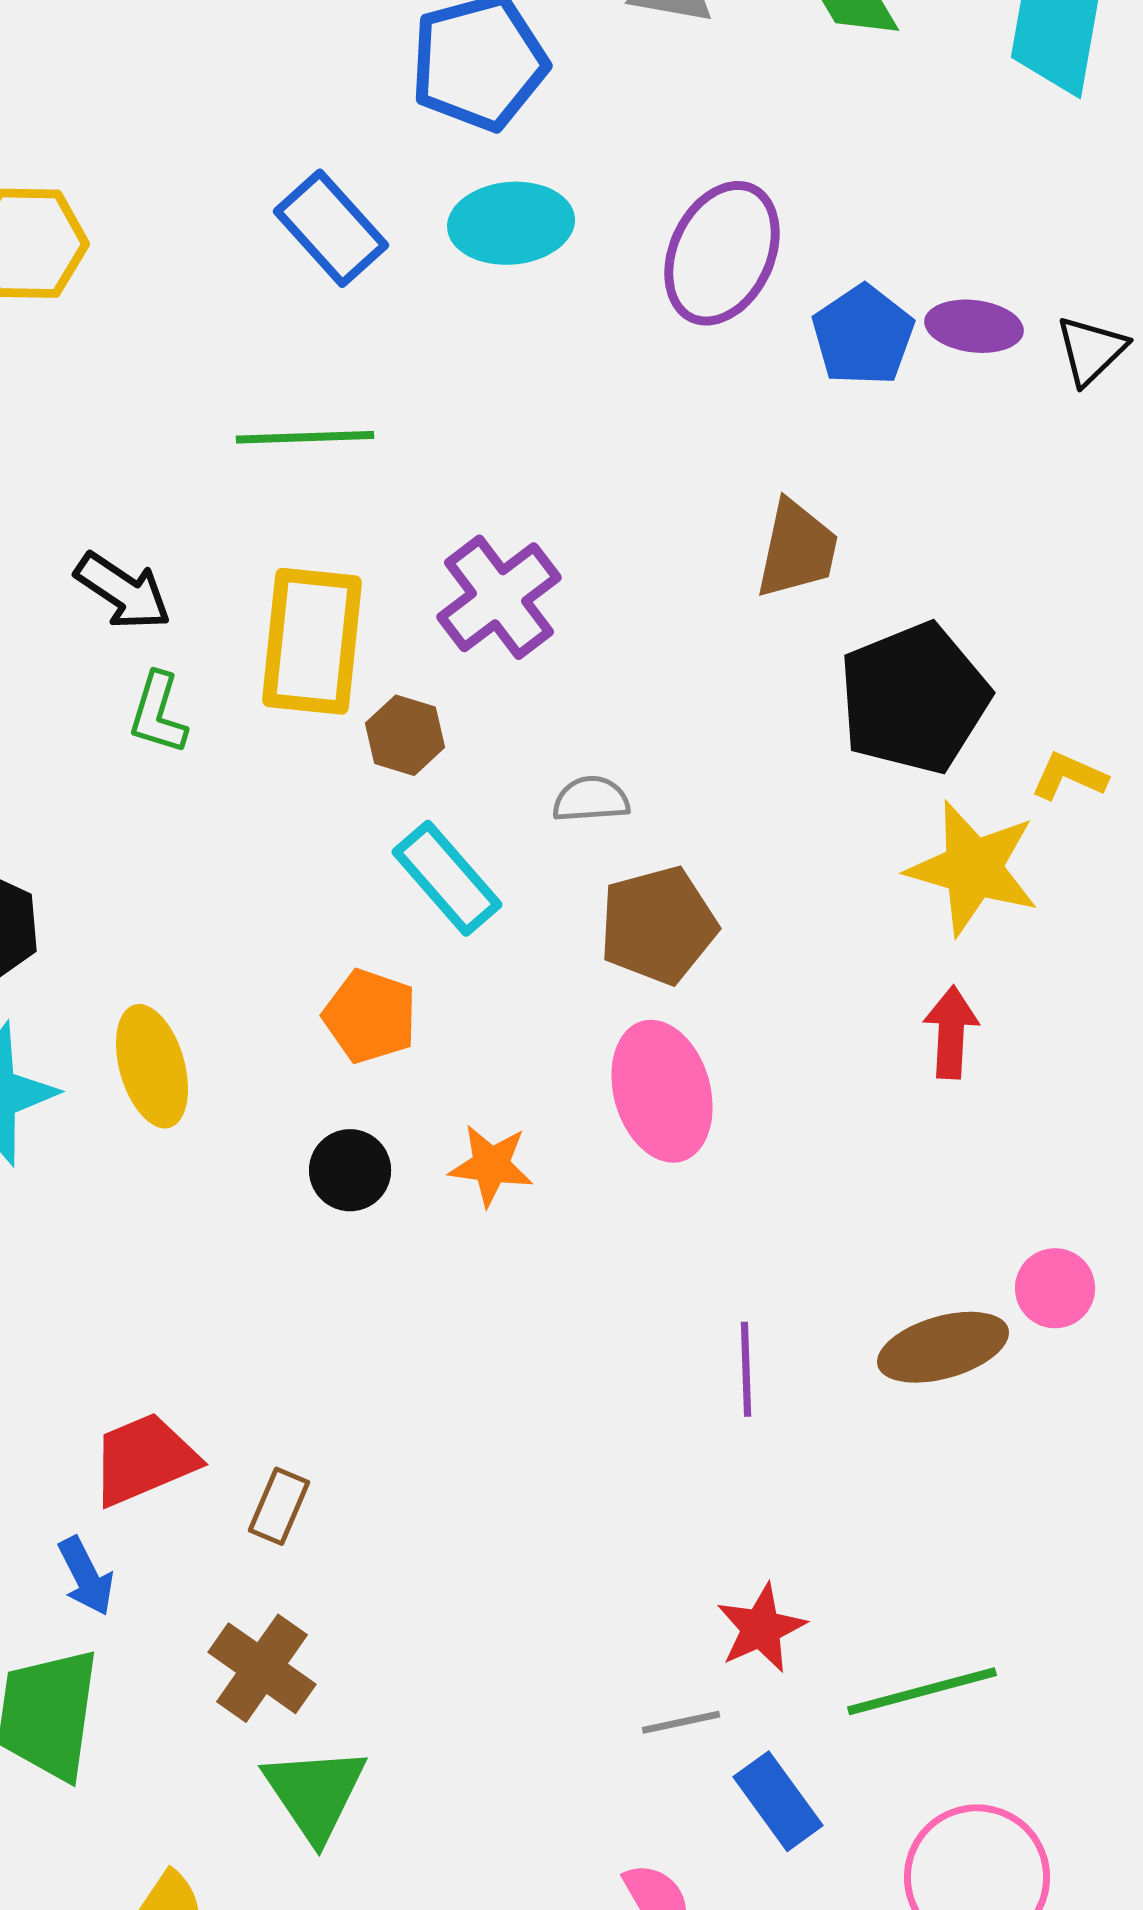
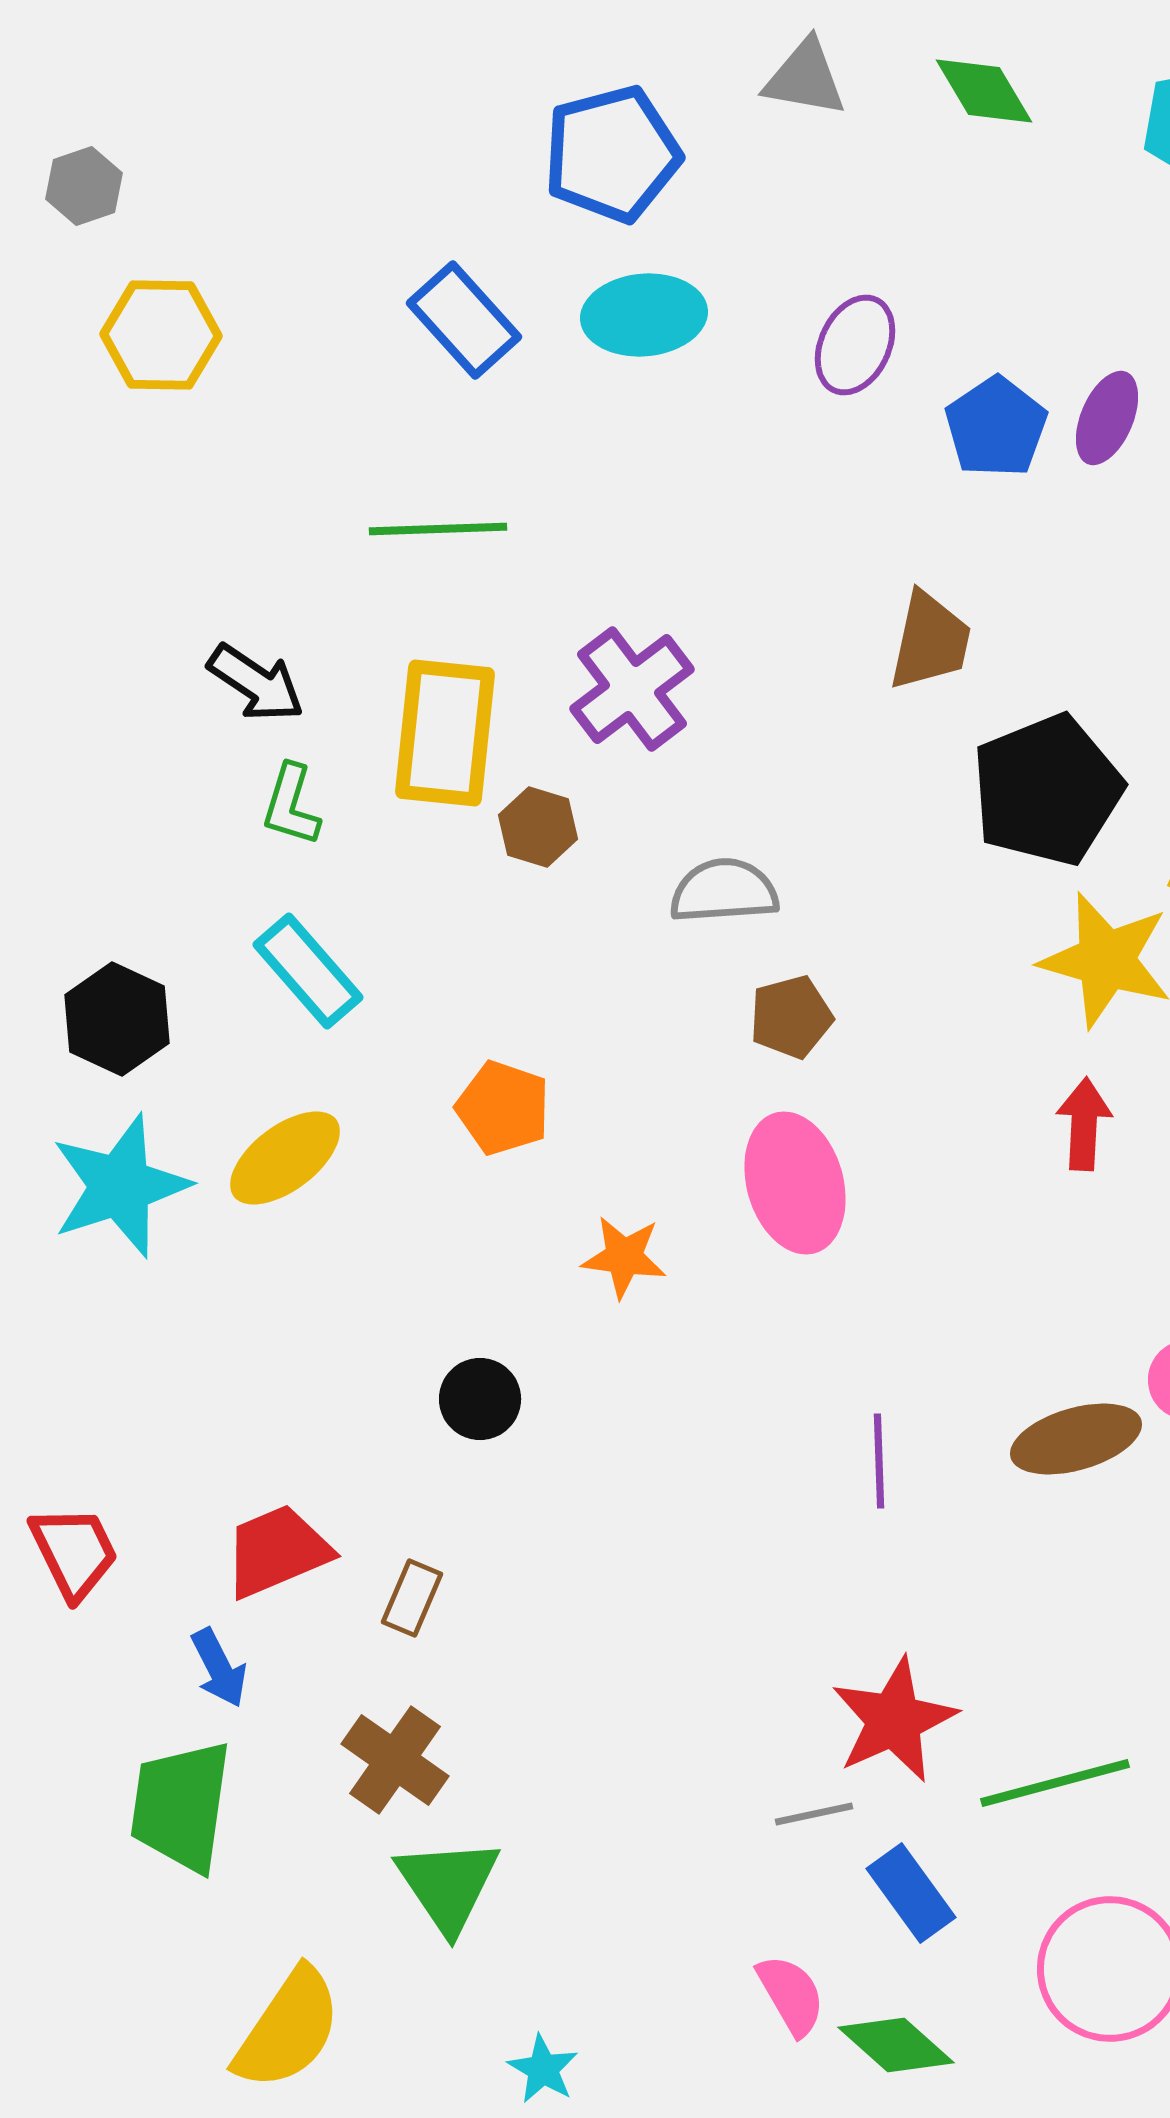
purple ellipse: (722, 253) -> (855, 345), size x0.7
purple ellipse: (974, 326) -> (1107, 418), turned -74
gray semicircle: (591, 799) -> (724, 891), size x1.4
cyan rectangle: (447, 878) -> (308, 971), moved
brown pentagon: (658, 925) -> (791, 1017), size x0.7
yellow ellipse: (152, 1066) -> (285, 1158), turned 69
black circle: (350, 1170) -> (480, 1399), moved
red star: (761, 1628) -> (894, 1720), size x1.4

